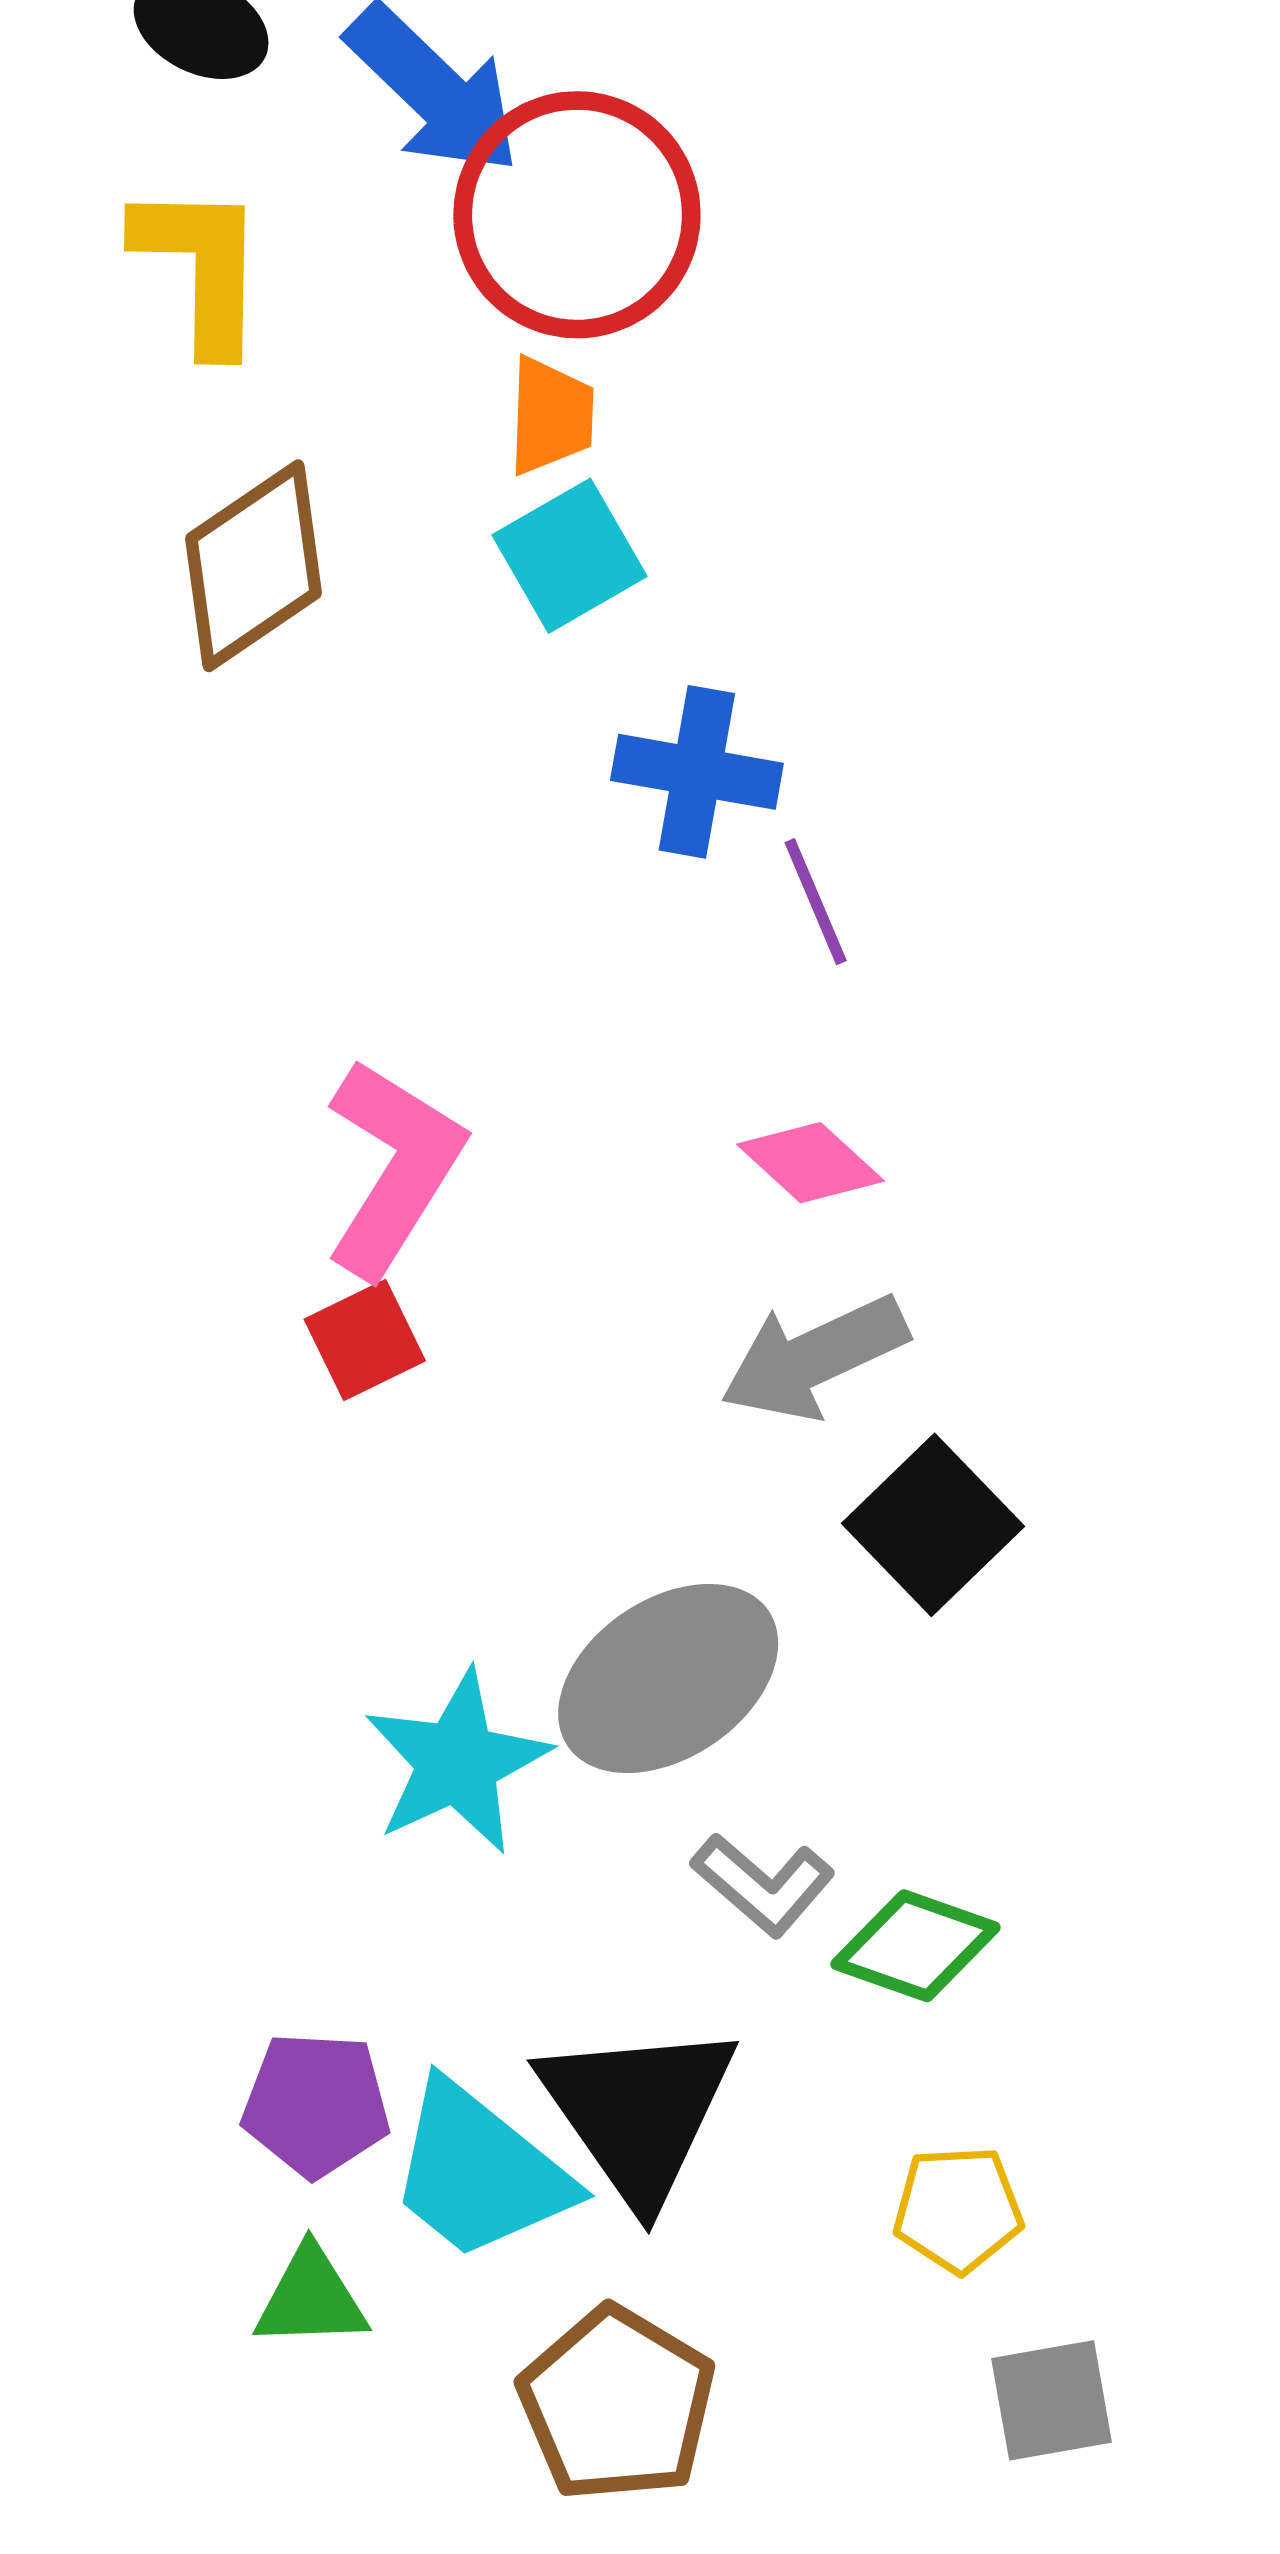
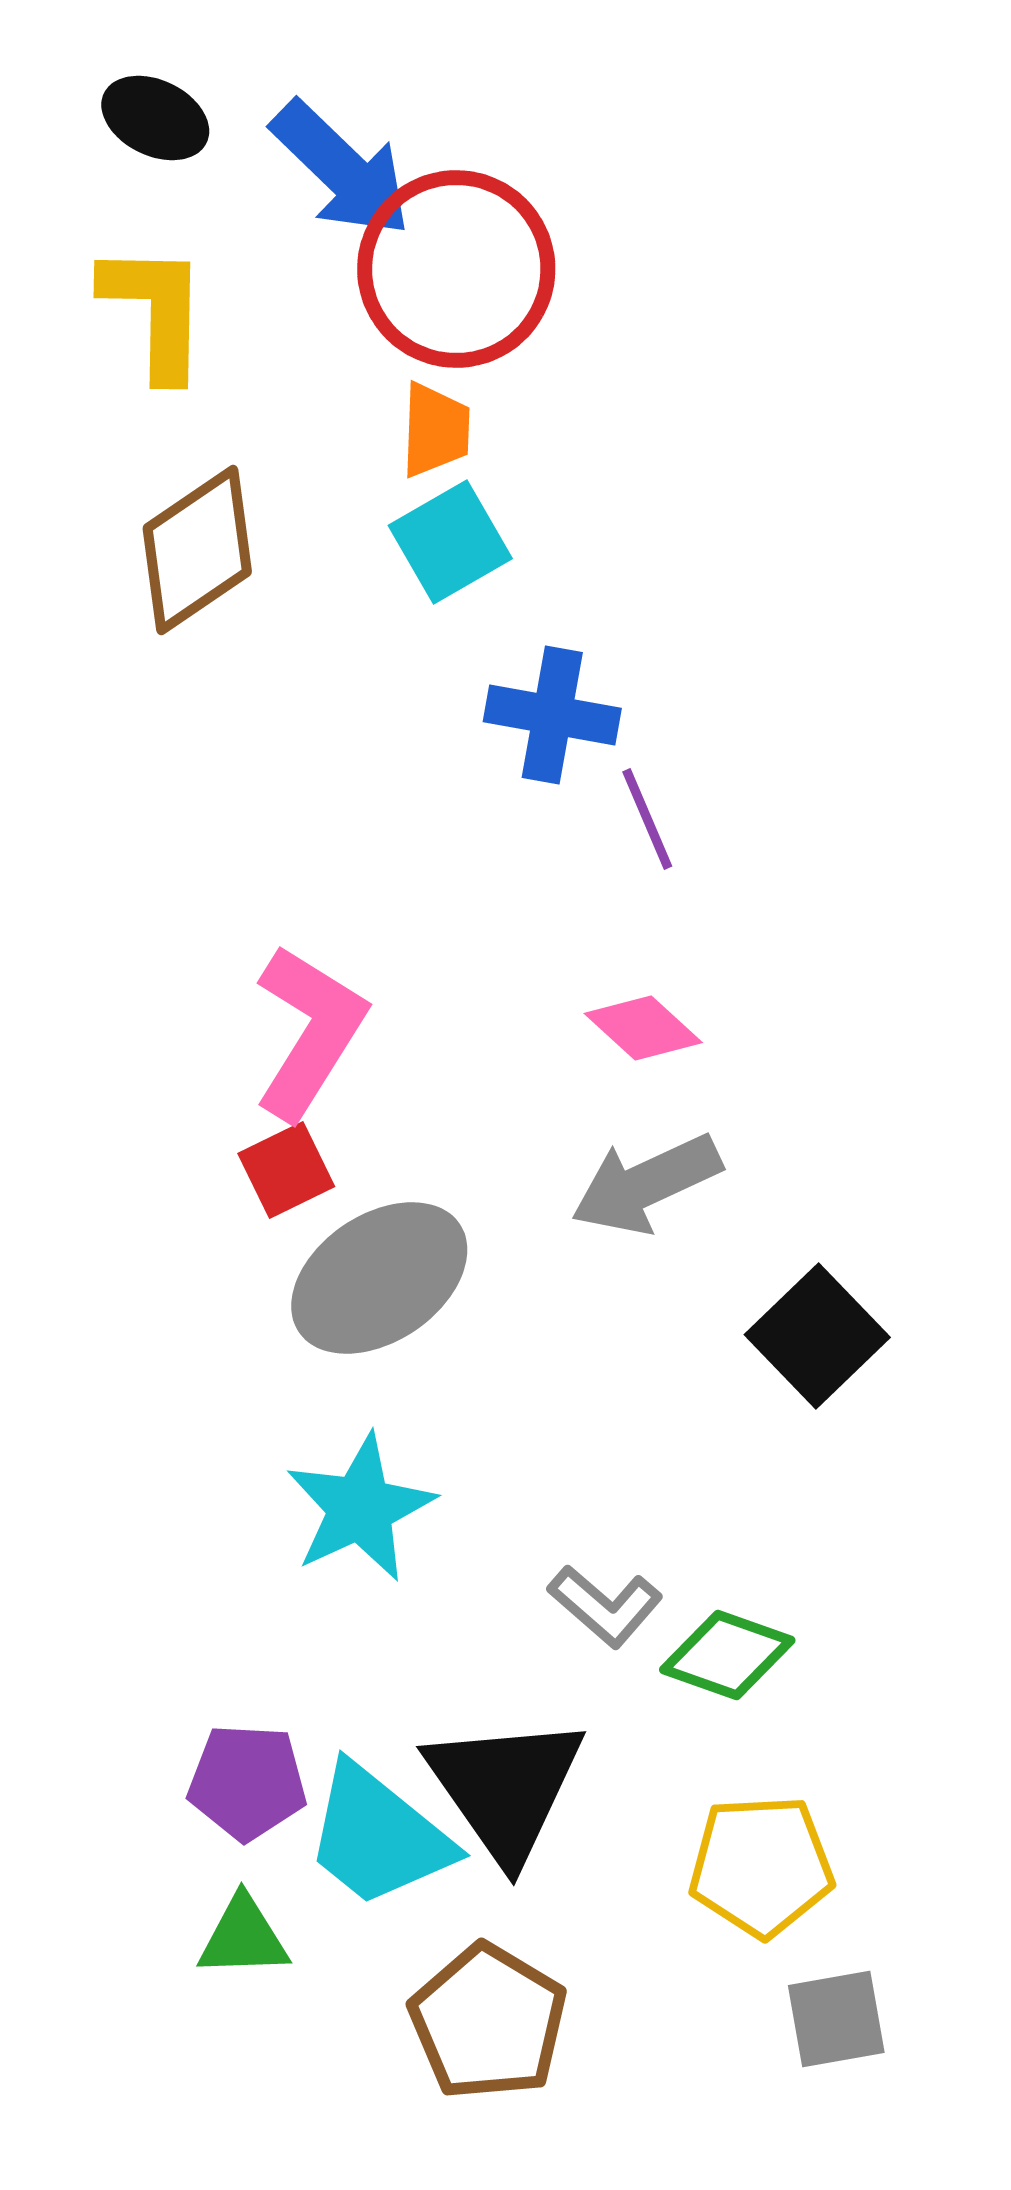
black square: (933, 1525) -> (817, 1336), moved
gray ellipse: (668, 1678) -> (379, 1278), moved
yellow pentagon: (958, 2209) -> (761, 1866), size x1.4

